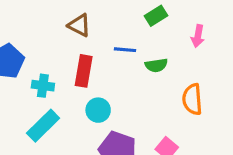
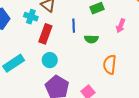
blue line: (125, 50) -> (74, 26), turned 72
cyan cross: (43, 86) -> (31, 17), moved

